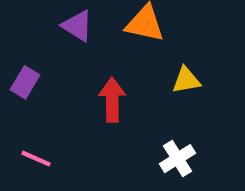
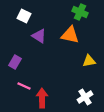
red arrow: (112, 100) -> (42, 98), moved
pink line: (36, 159) -> (24, 86), moved

